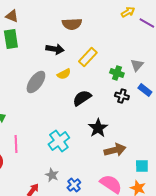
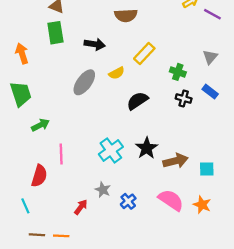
black arrow: (55, 49) -> (95, 44), moved
gray triangle: (137, 65) -> (210, 57), moved
black star: (98, 128) -> (147, 148), moved
cyan square: (142, 166) -> (207, 169), moved

